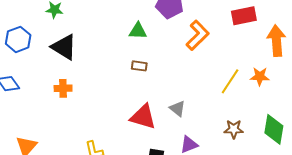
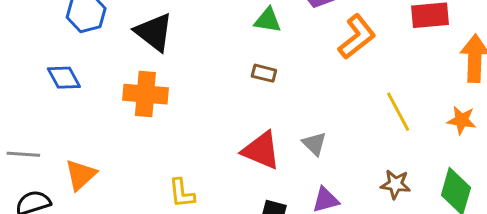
orange star: (260, 76) -> (462, 120), moved
yellow line: (230, 81) -> (398, 112), turned -68
orange cross: (63, 88) -> (145, 94), size x1.6

